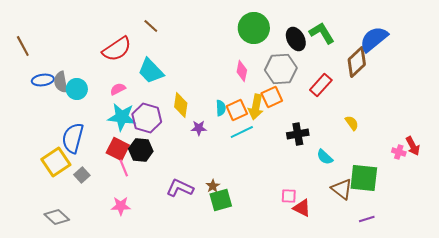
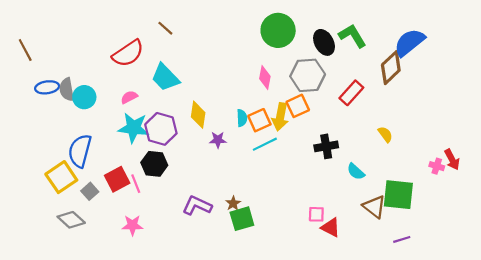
red square: (118, 149) -> (117, 179), moved, turned 35
gray diamond: (57, 217) -> (71, 220), moved

